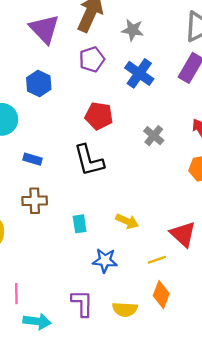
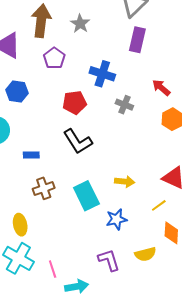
gray star: (133, 30) -> (80, 24), turned -30
blue cross: (139, 73) -> (102, 74), moved
cyan rectangle: (80, 224) -> (86, 196), size x1.8

